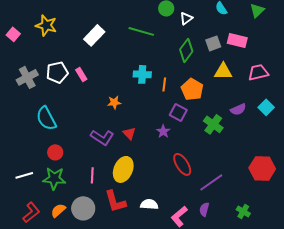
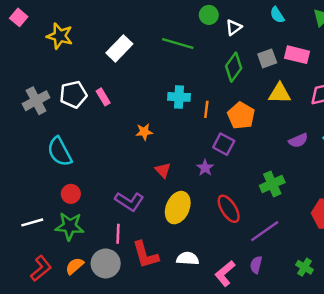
pink square: (13, 34) -> (19, 17), moved
green cross: (213, 124) -> (272, 184), moved, turned 30
purple L-shape: (102, 137) -> (129, 201), moved
yellow ellipse: (123, 169) -> (178, 208), moved
pink line: (92, 175) -> (118, 234), moved

